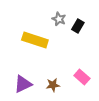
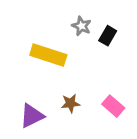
brown star: (53, 85) -> (70, 103), moved

